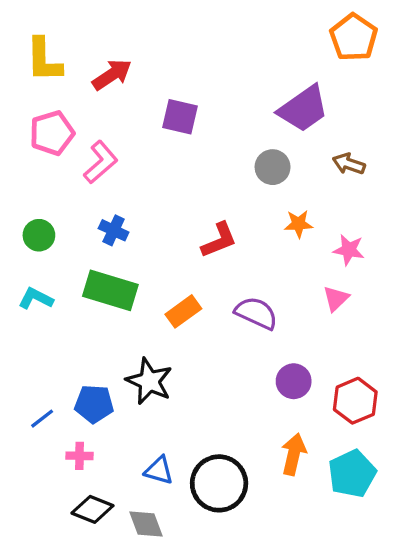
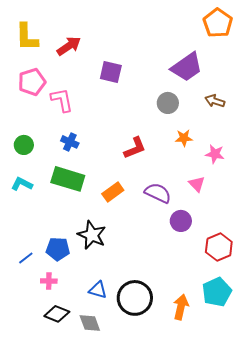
pink L-shape: (101, 162) -> (62, 100), turned -60
pink triangle: (336, 298) -> (197, 184), moved, turned -30
purple circle: (294, 381) -> (181, 221), moved
orange arrow: (294, 454) -> (181, 307), moved

